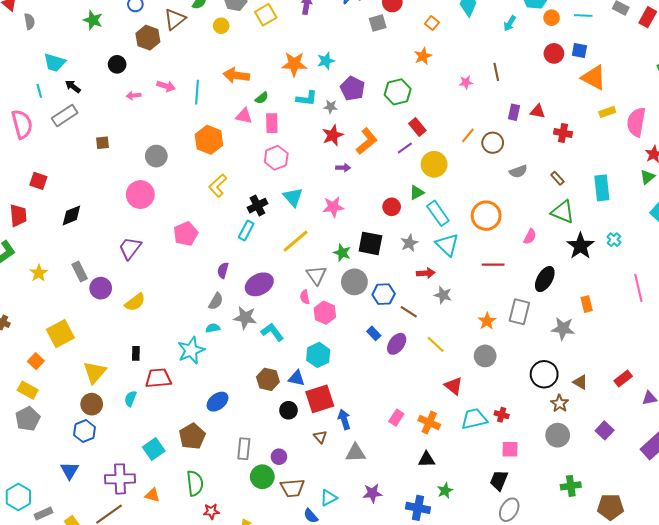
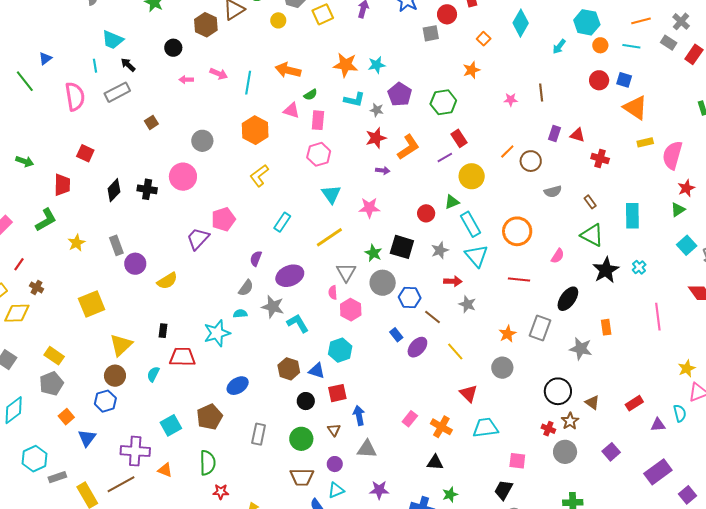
brown square: (103, 143) -> (151, 122), turned -32
black cross: (257, 206) -> (147, 189), moved, turned 30
black diamond: (71, 215) -> (114, 190), turned -30
purple trapezoid: (130, 248) -> (198, 239), moved
orange square: (36, 361) -> (66, 417), moved
red square: (320, 399) -> (337, 393), size x0.7
red cross: (502, 415) -> (548, 429), moved
purple circle: (279, 457) -> (335, 464), moved
green circle: (262, 477) -> (301, 439), moved

